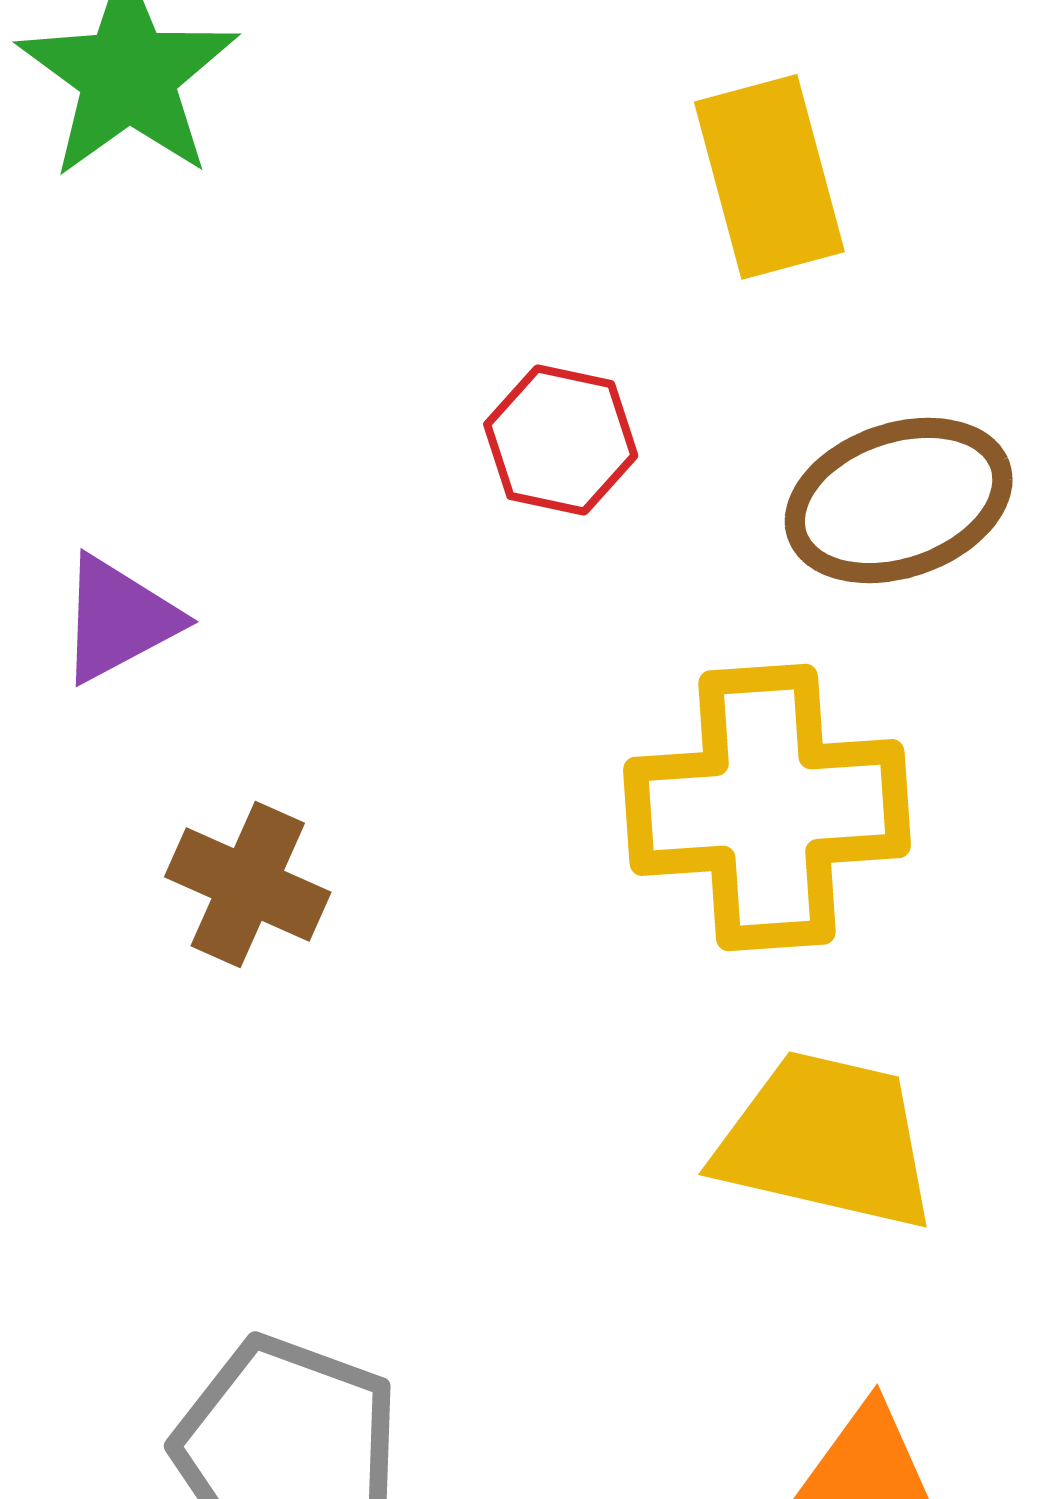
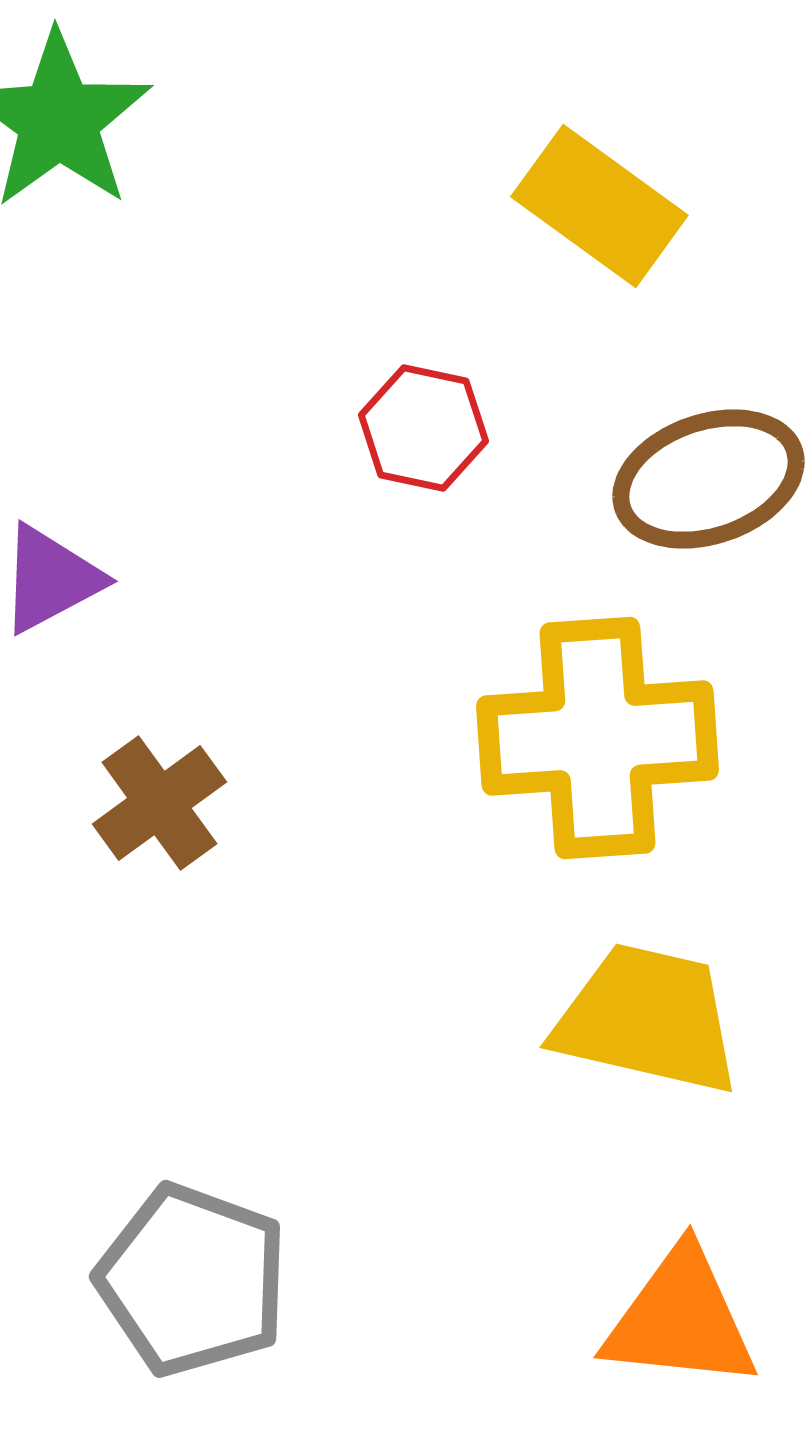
yellow rectangle: (769, 177) -> (599, 206), turned -39
brown cross: (248, 885) -> (159, 803), turned 30

